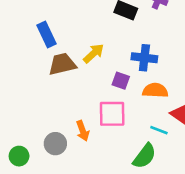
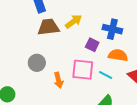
cyan line: (159, 130) -> (106, 75), moved
gray circle: (55, 144) -> (37, 63), moved

